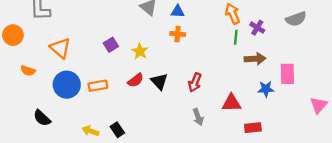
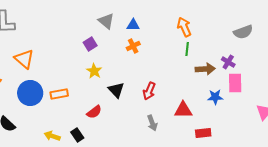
purple cross: (257, 28) -> (228, 62), moved
orange cross: (178, 34) -> (133, 46), turned -32
purple square: (111, 45) -> (90, 44), moved
yellow star: (140, 51) -> (94, 71), moved
red semicircle: (136, 80) -> (94, 112), moved

